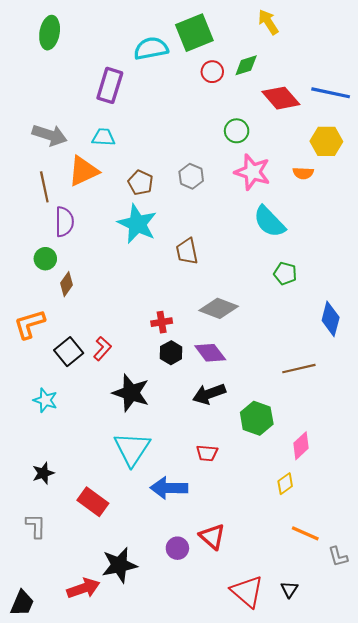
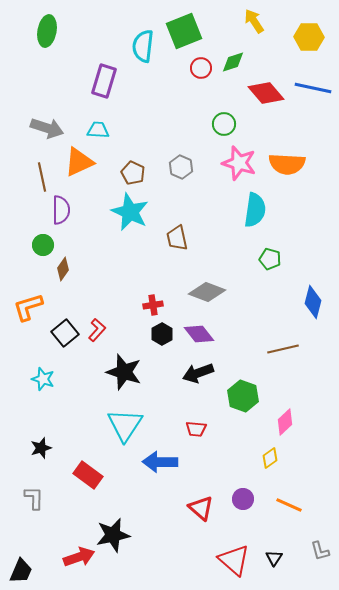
cyan semicircle: (151, 48) -> (143, 46), turned -72
yellow hexagon: (326, 141) -> (309, 37), moved
orange semicircle: (303, 173) -> (287, 164), size x1.8
cyan semicircle: (269, 222) -> (255, 210), turned -128
purple circle: (177, 548) -> (243, 499), moved
gray L-shape: (338, 557) -> (320, 551), moved

